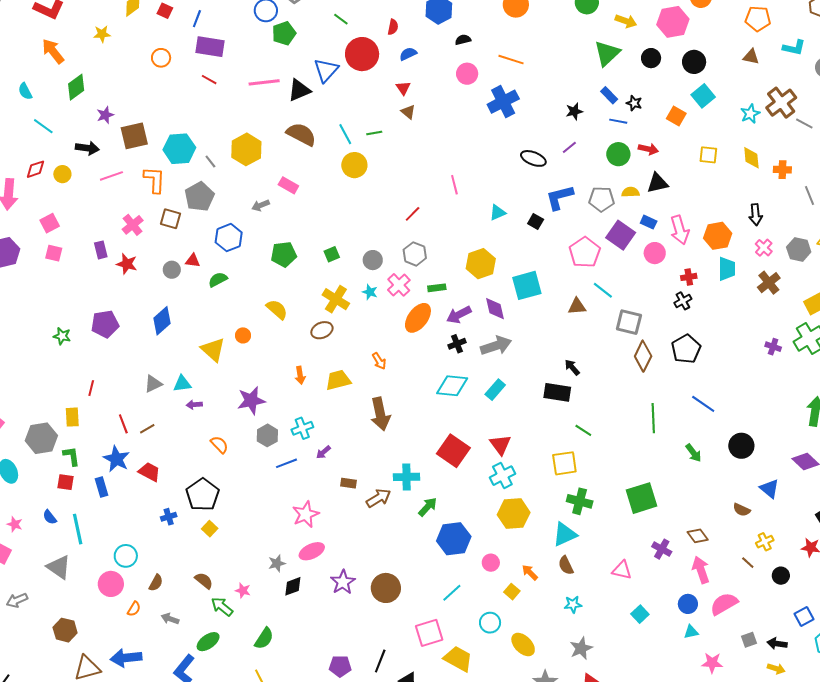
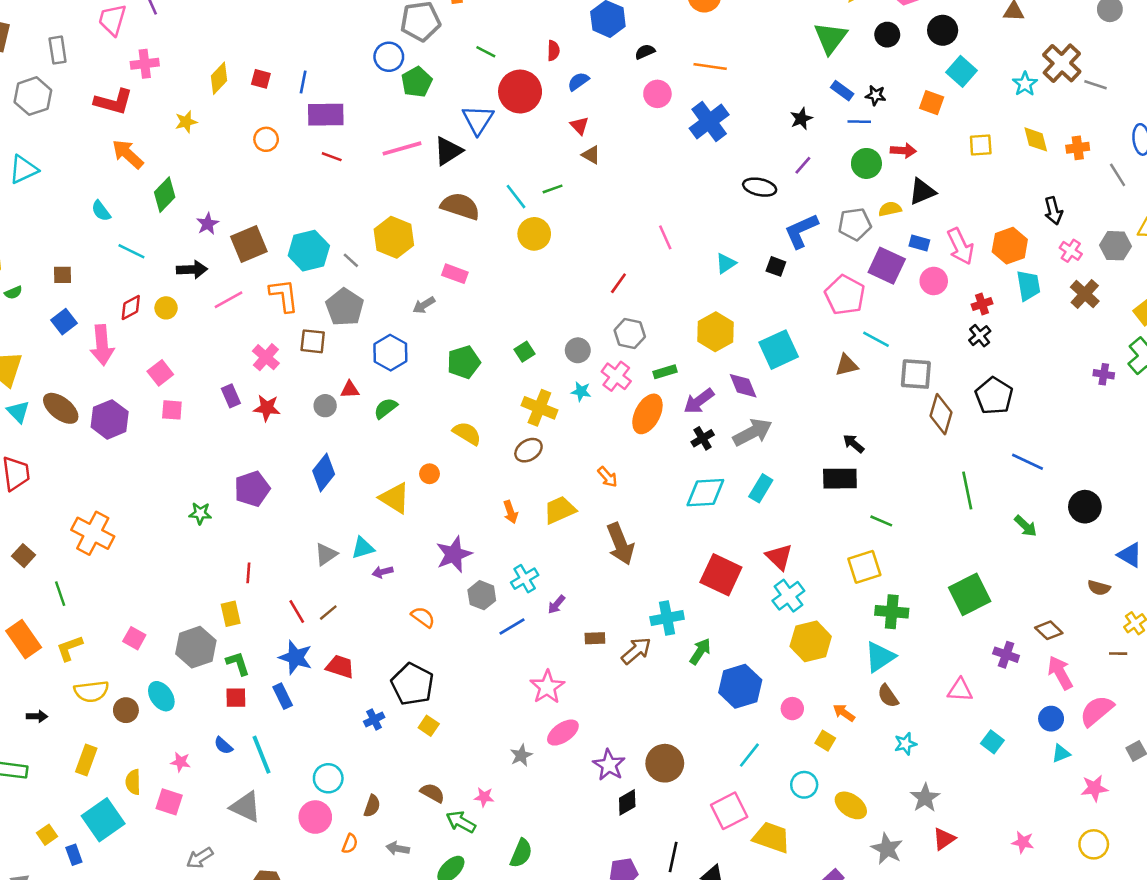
brown line: (748, 563) -> (1118, 654), turned -32
black diamond: (293, 586) -> (627, 802), moved

